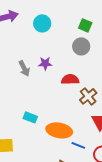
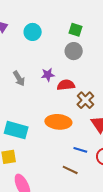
purple star: (45, 63) -> (48, 75), moved
cyan rectangle: (30, 117) -> (16, 130), moved, size x1.6
orange ellipse: (59, 130) -> (58, 122), moved

